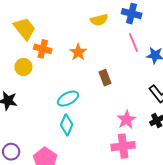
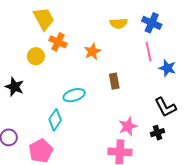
cyan diamond: (67, 125) -> (55, 120), moved

